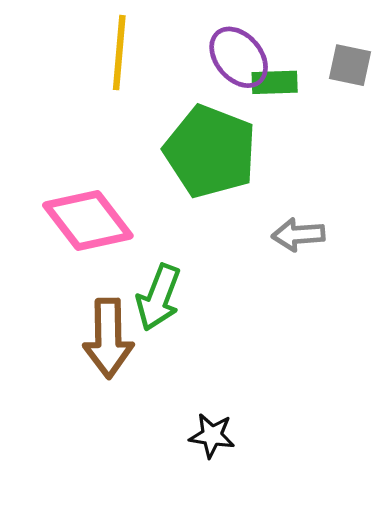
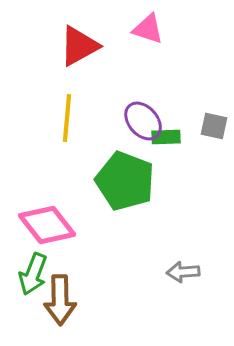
gray arrow: (298, 235) -> (183, 272), moved
green arrow: (159, 297) -> (33, 274), moved

